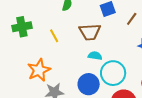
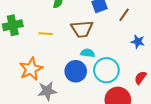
yellow line: (54, 36) -> (46, 34), turned -56
blue circle: (89, 84) -> (76, 71), moved

